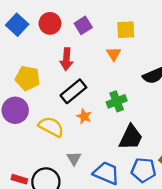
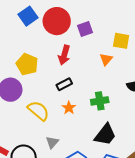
red circle: (50, 23) -> (57, 21), size x1.4
black rectangle: (73, 91) -> (64, 84), size x0.7

